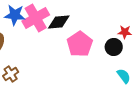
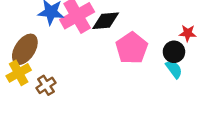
cyan semicircle: (124, 76) -> (174, 69), moved

